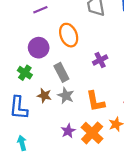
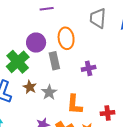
gray rectangle: (61, 72) -> (54, 61), moved
green cross: (25, 73) -> (18, 62), size x1.6

